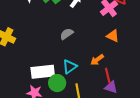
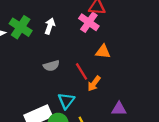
gray semicircle: (67, 34) -> (51, 66), turned -144
red line: (108, 76) -> (82, 71), moved

